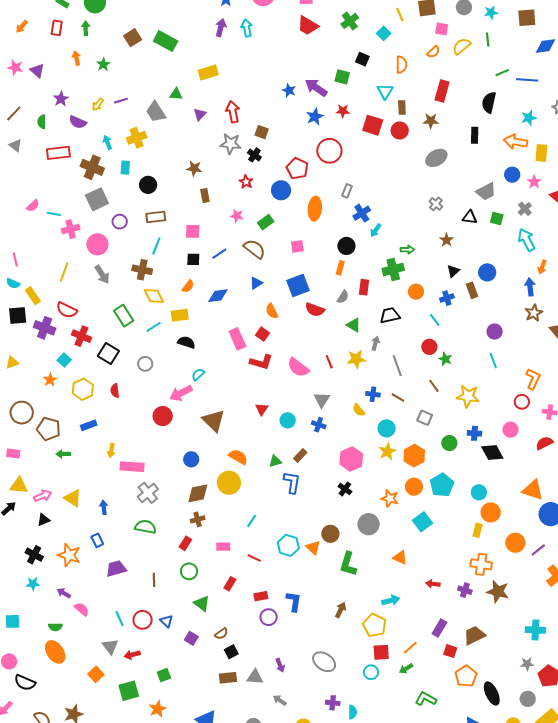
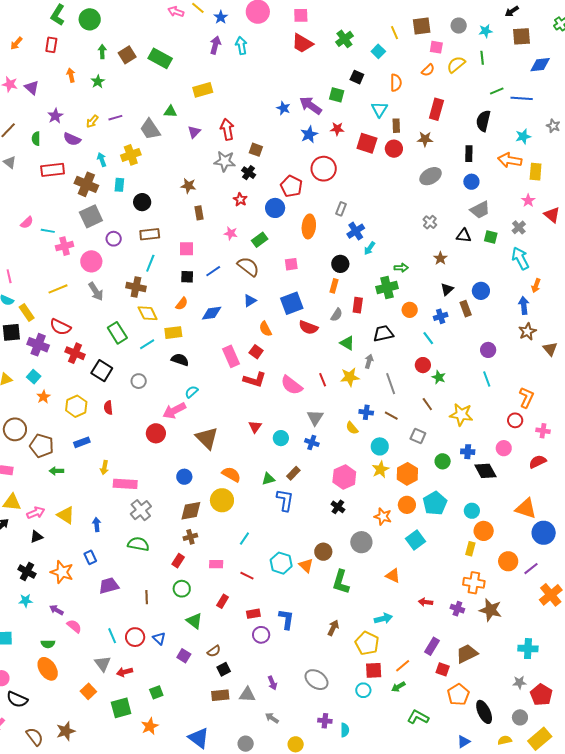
green arrow: (86, 28) -> (102, 52), moved
blue circle: (512, 175) -> (471, 182), moved
yellow line: (64, 272) -> (58, 289), turned 48
cyan square: (64, 360) -> (34, 377), moved

